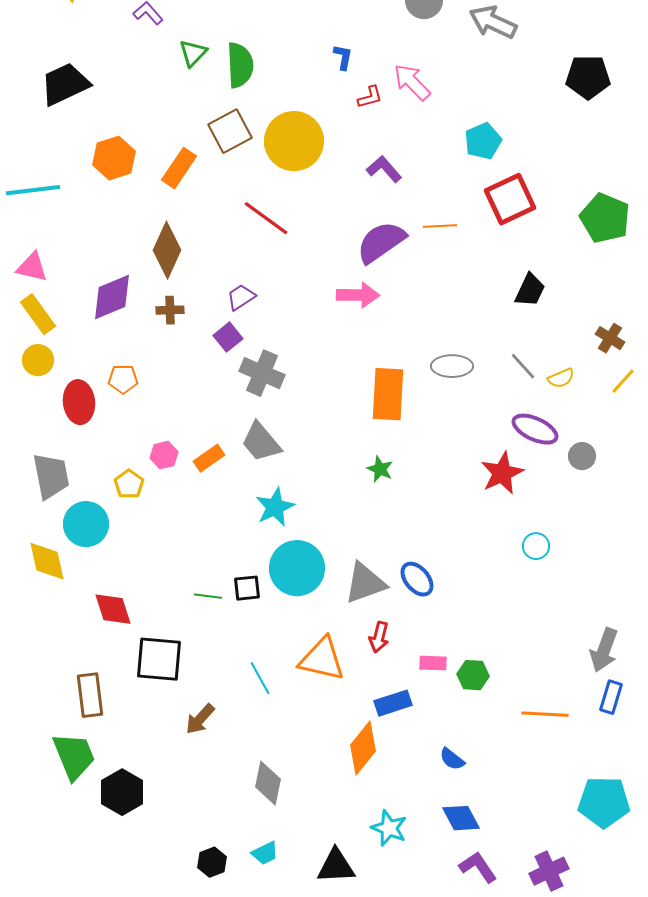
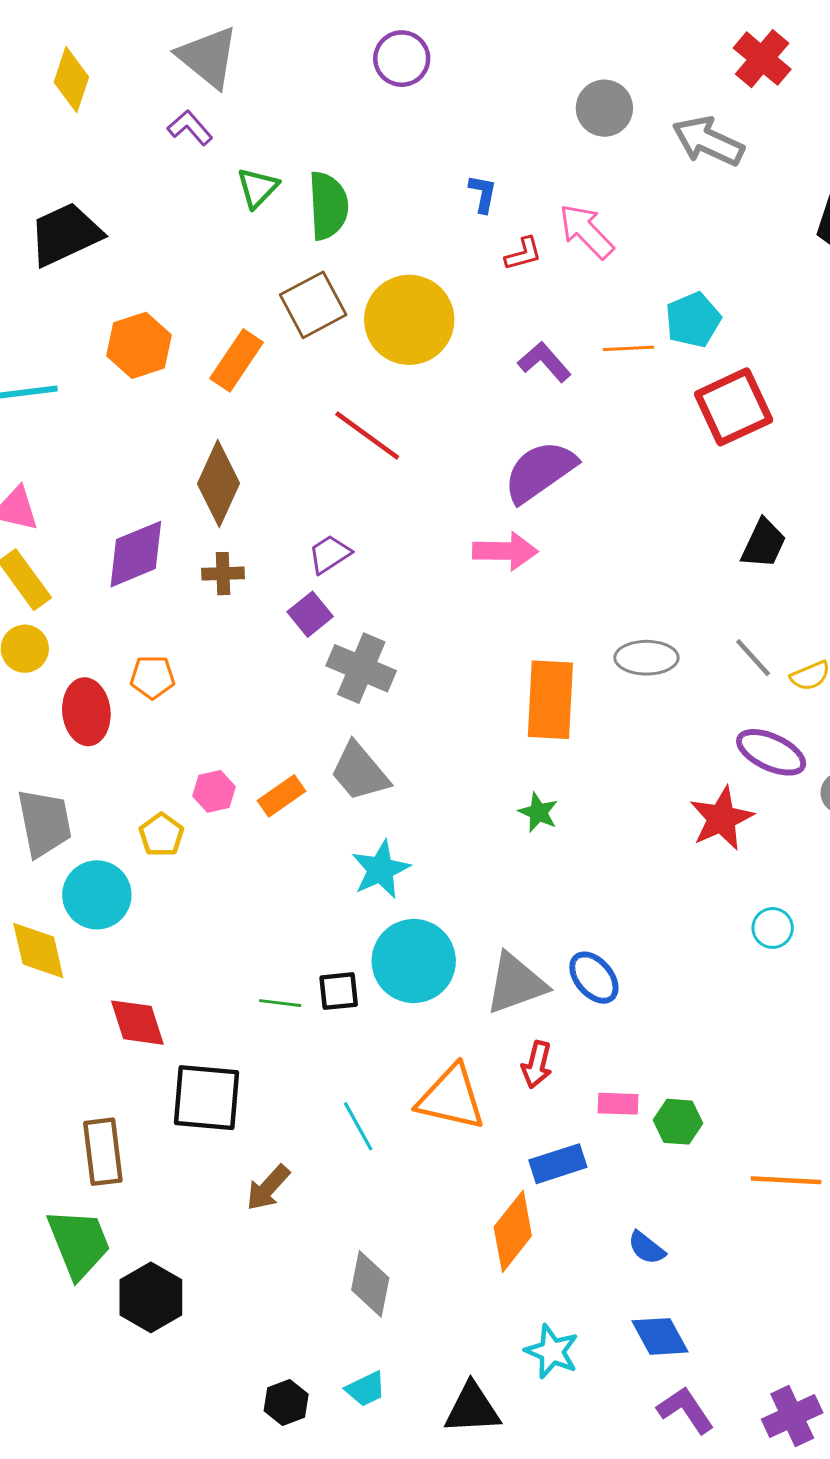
orange line: (440, 226) -> (628, 348), moved

